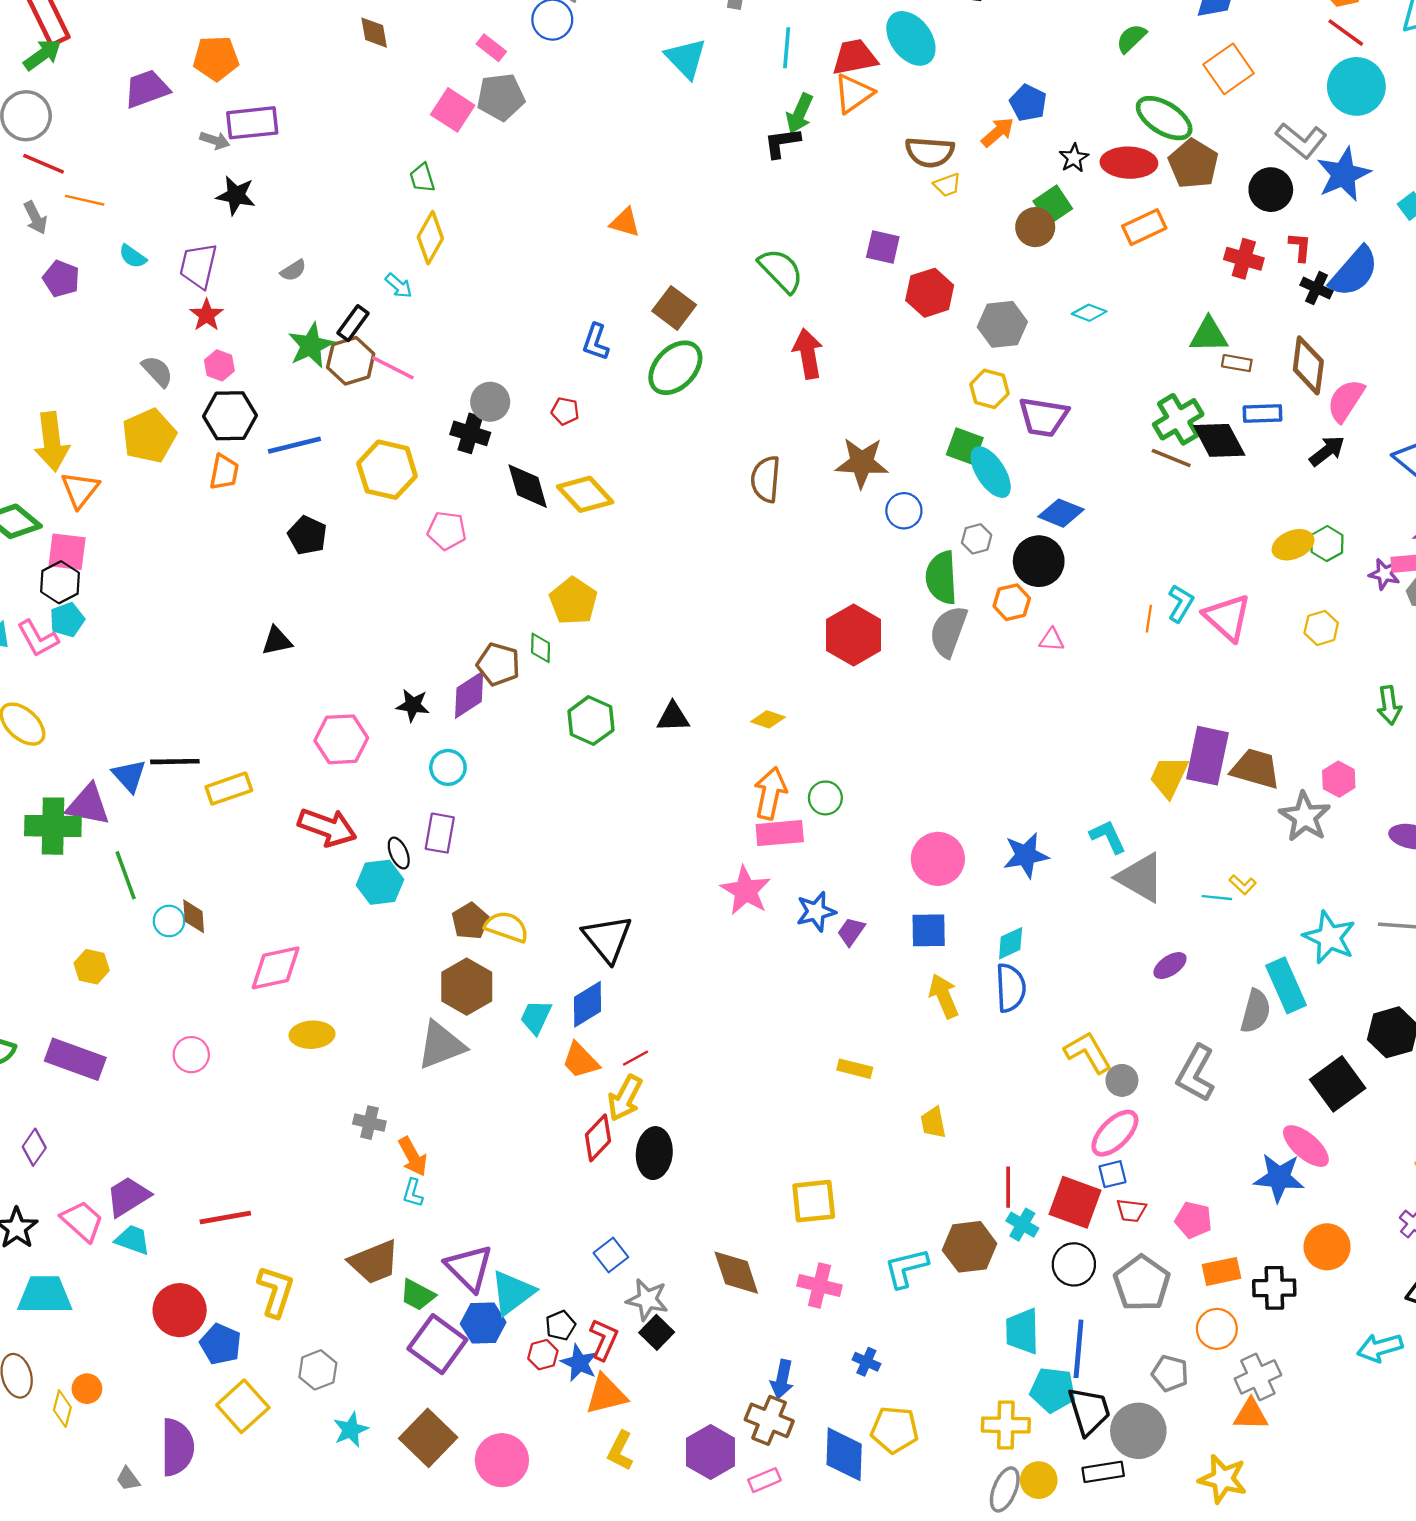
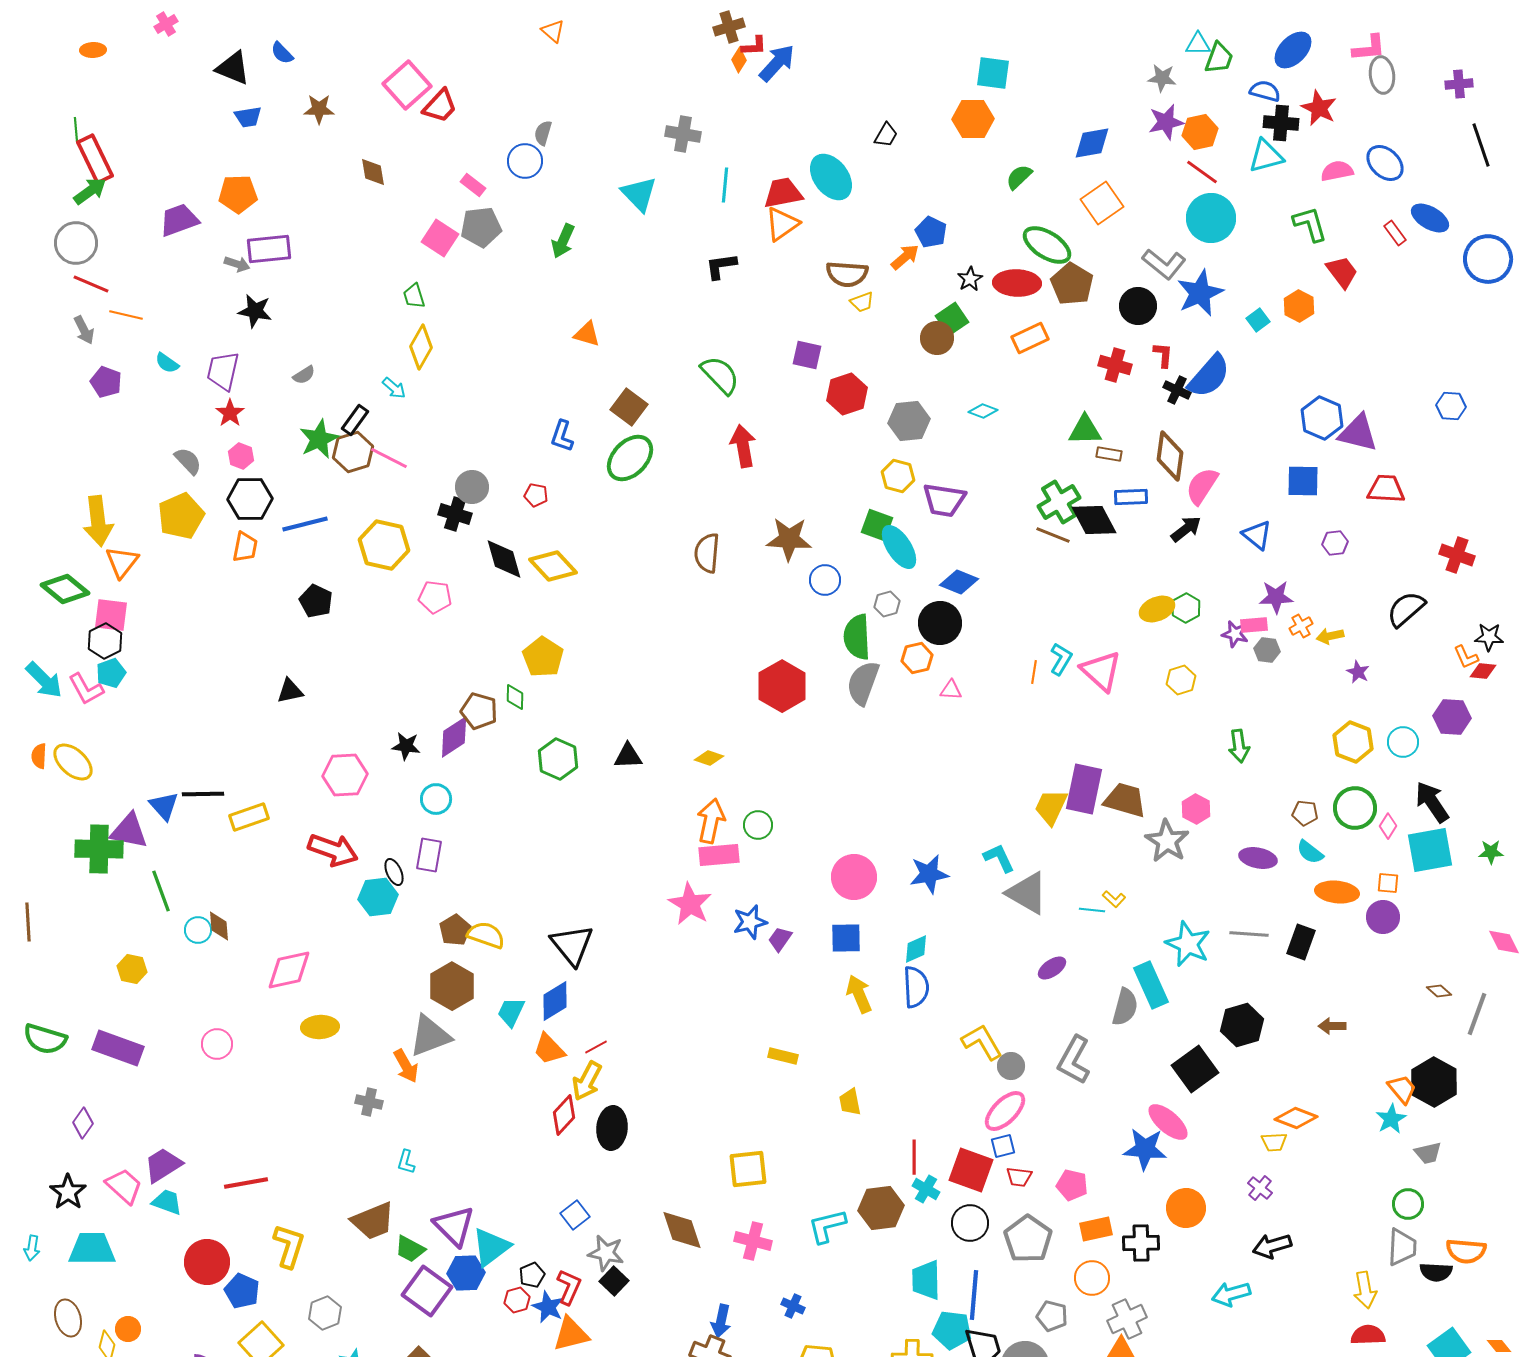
green arrow: (800, 113) -> (563, 241), moved
orange arrow: (413, 1157) -> (406, 1066), moved

